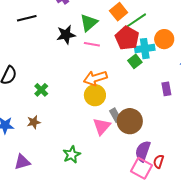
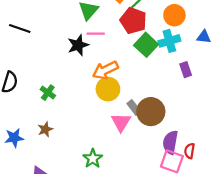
black line: (27, 18) -> (20, 28), moved, turned 42
black star: (66, 35) -> (78, 45), moved
cyan cross: (145, 49) -> (169, 41), moved
green square: (135, 61) -> (146, 45), size x1.5

